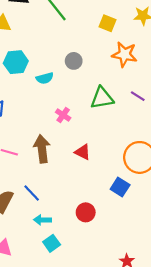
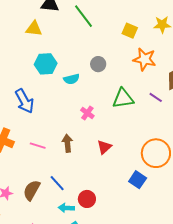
brown arrow: (42, 149) -> (67, 143), size x0.7
red triangle: (83, 152) -> (104, 147), turned 49
red circle: (86, 212) -> (87, 199), moved

